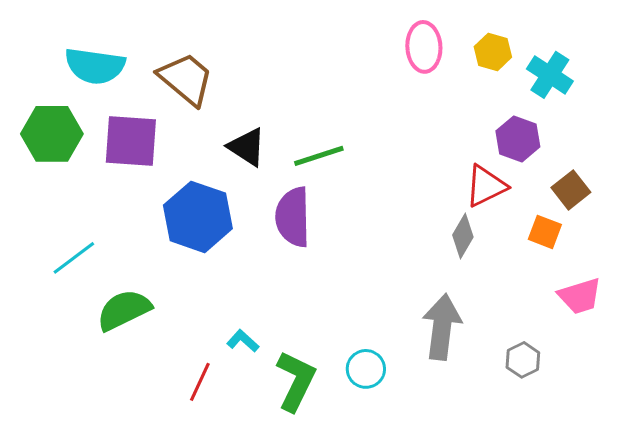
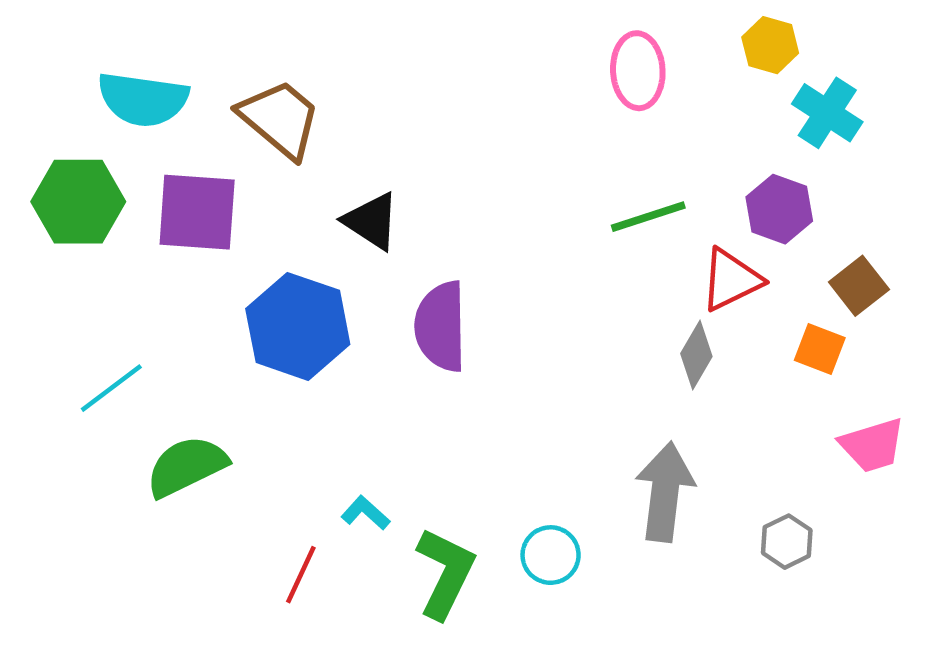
yellow hexagon: (493, 52) -> (770, 45), moved
green line: (319, 156) -> (648, 217), moved

